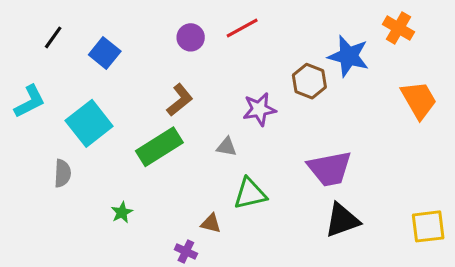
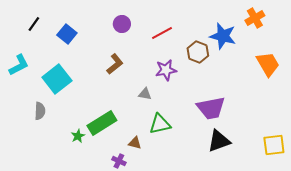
red line: (242, 28) -> (162, 33), moved
orange cross: (398, 28) -> (255, 18), turned 30
green rectangle: (159, 147) -> (102, 123), moved

